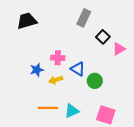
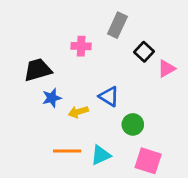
black trapezoid: (27, 21) -> (38, 70), moved
pink cross: (58, 58) -> (81, 46), moved
green circle: (95, 81) -> (133, 124), moved

